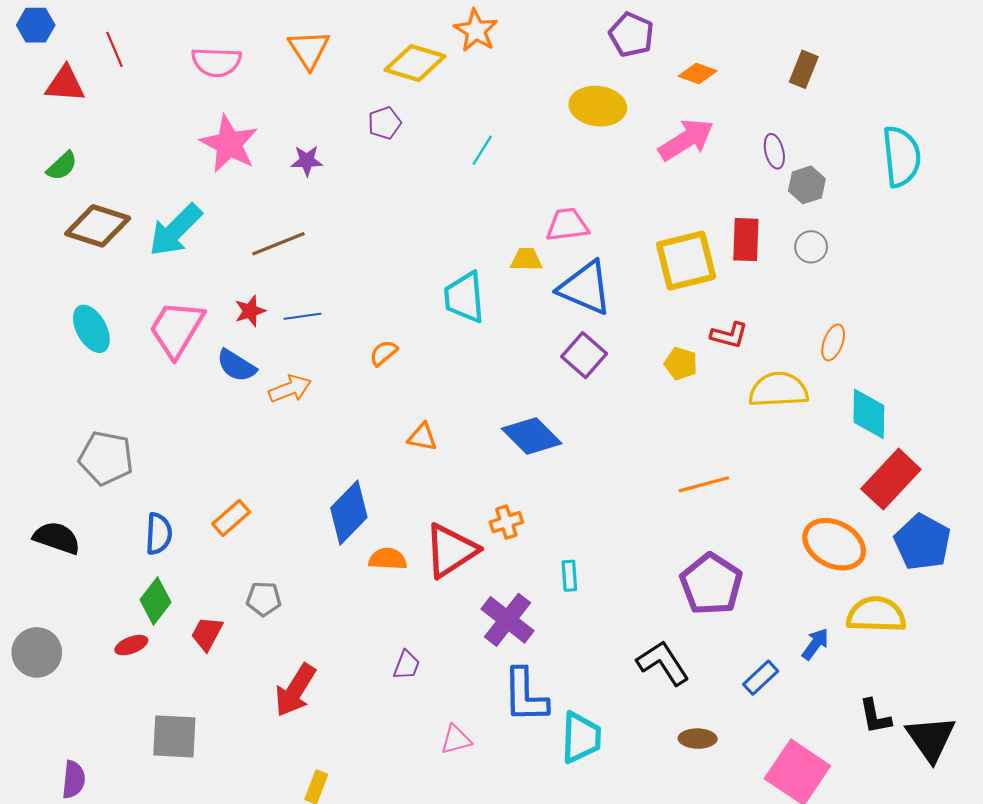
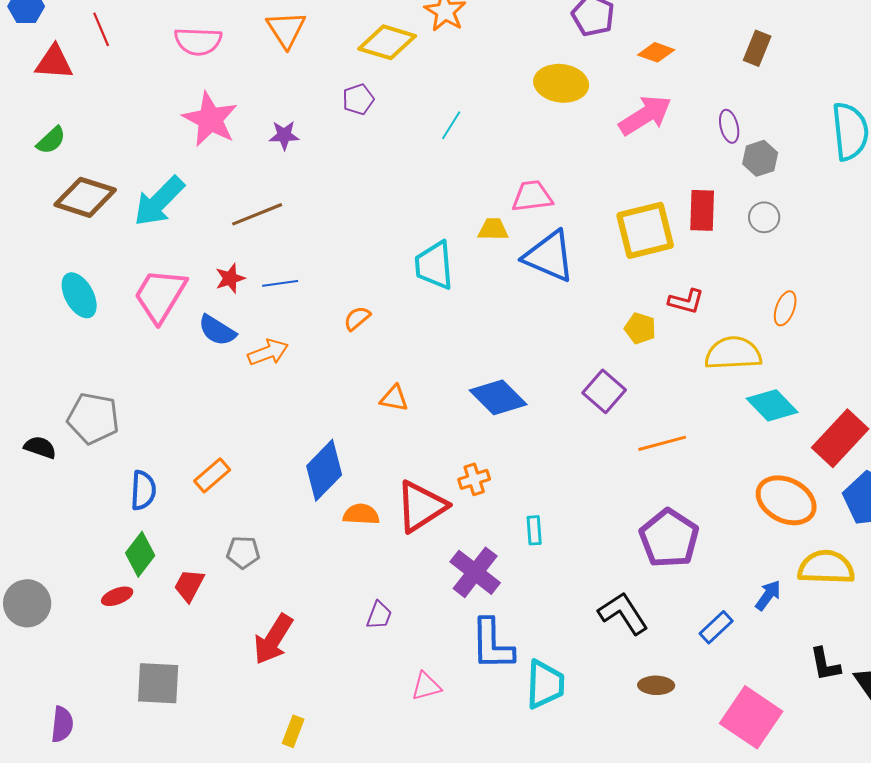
purple square: (584, 355) -> (604, 391), moved
cyan diamond: (869, 414) -> (772, 405), moved, turned -45
black semicircle: (57, 538) -> (40, 447), moved, size x0.7

